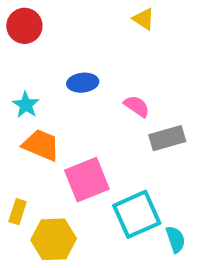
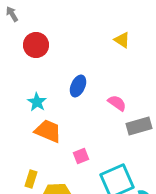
blue ellipse: (83, 83) -> (78, 86), turned -60
pink square: (87, 180) -> (81, 156), size x0.5

